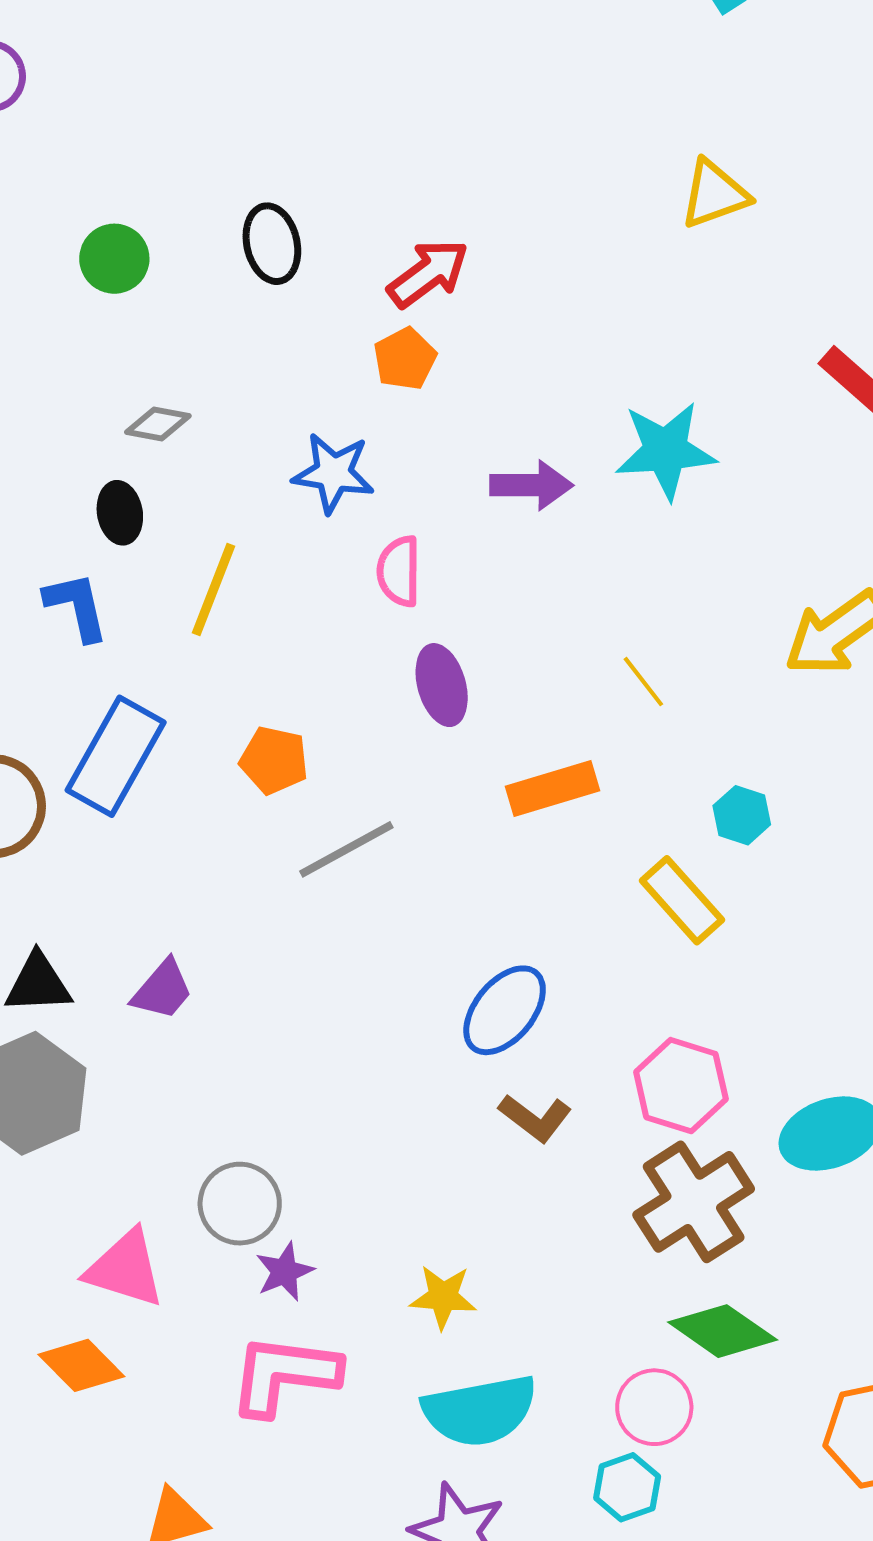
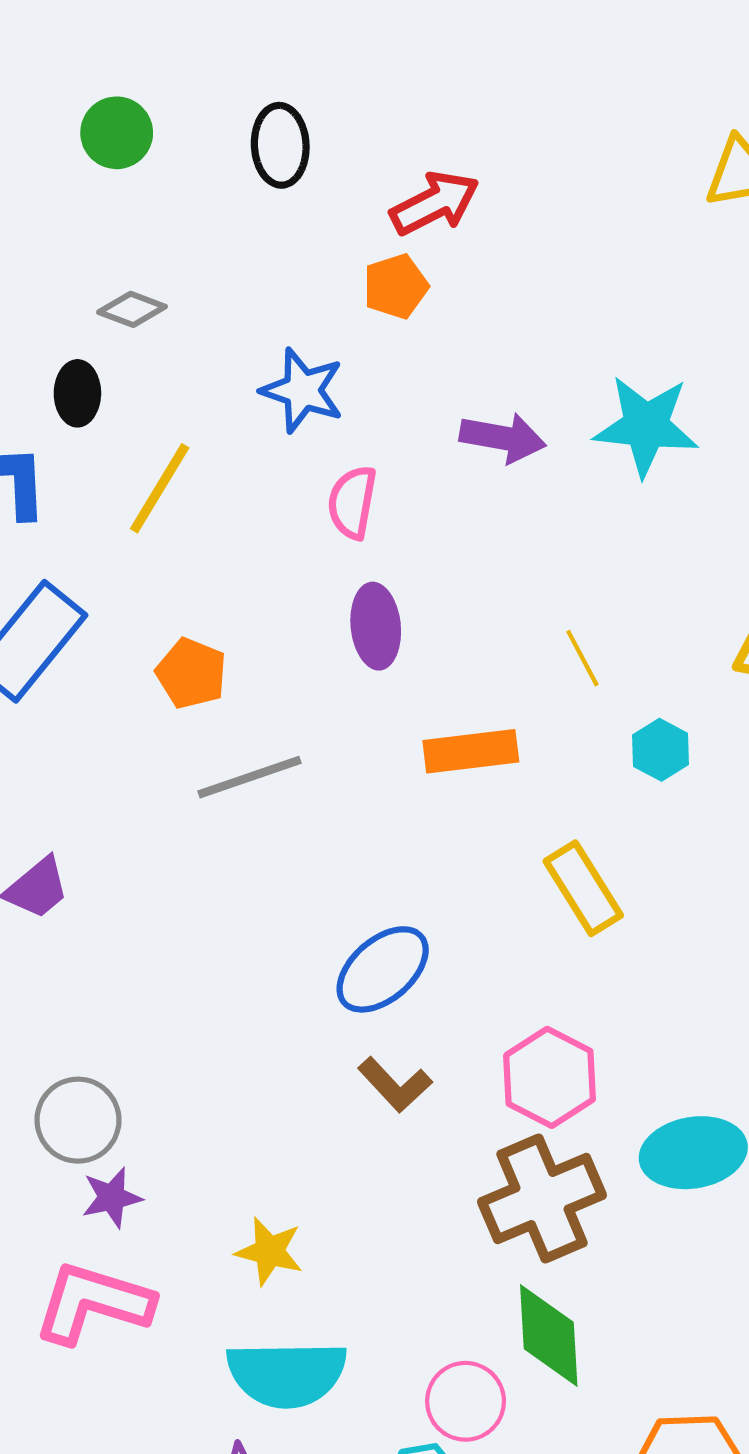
cyan hexagon: (742, 815) -> (661, 750), moved
green diamond: (723, 1331) -> (549, 1335), turned 42

